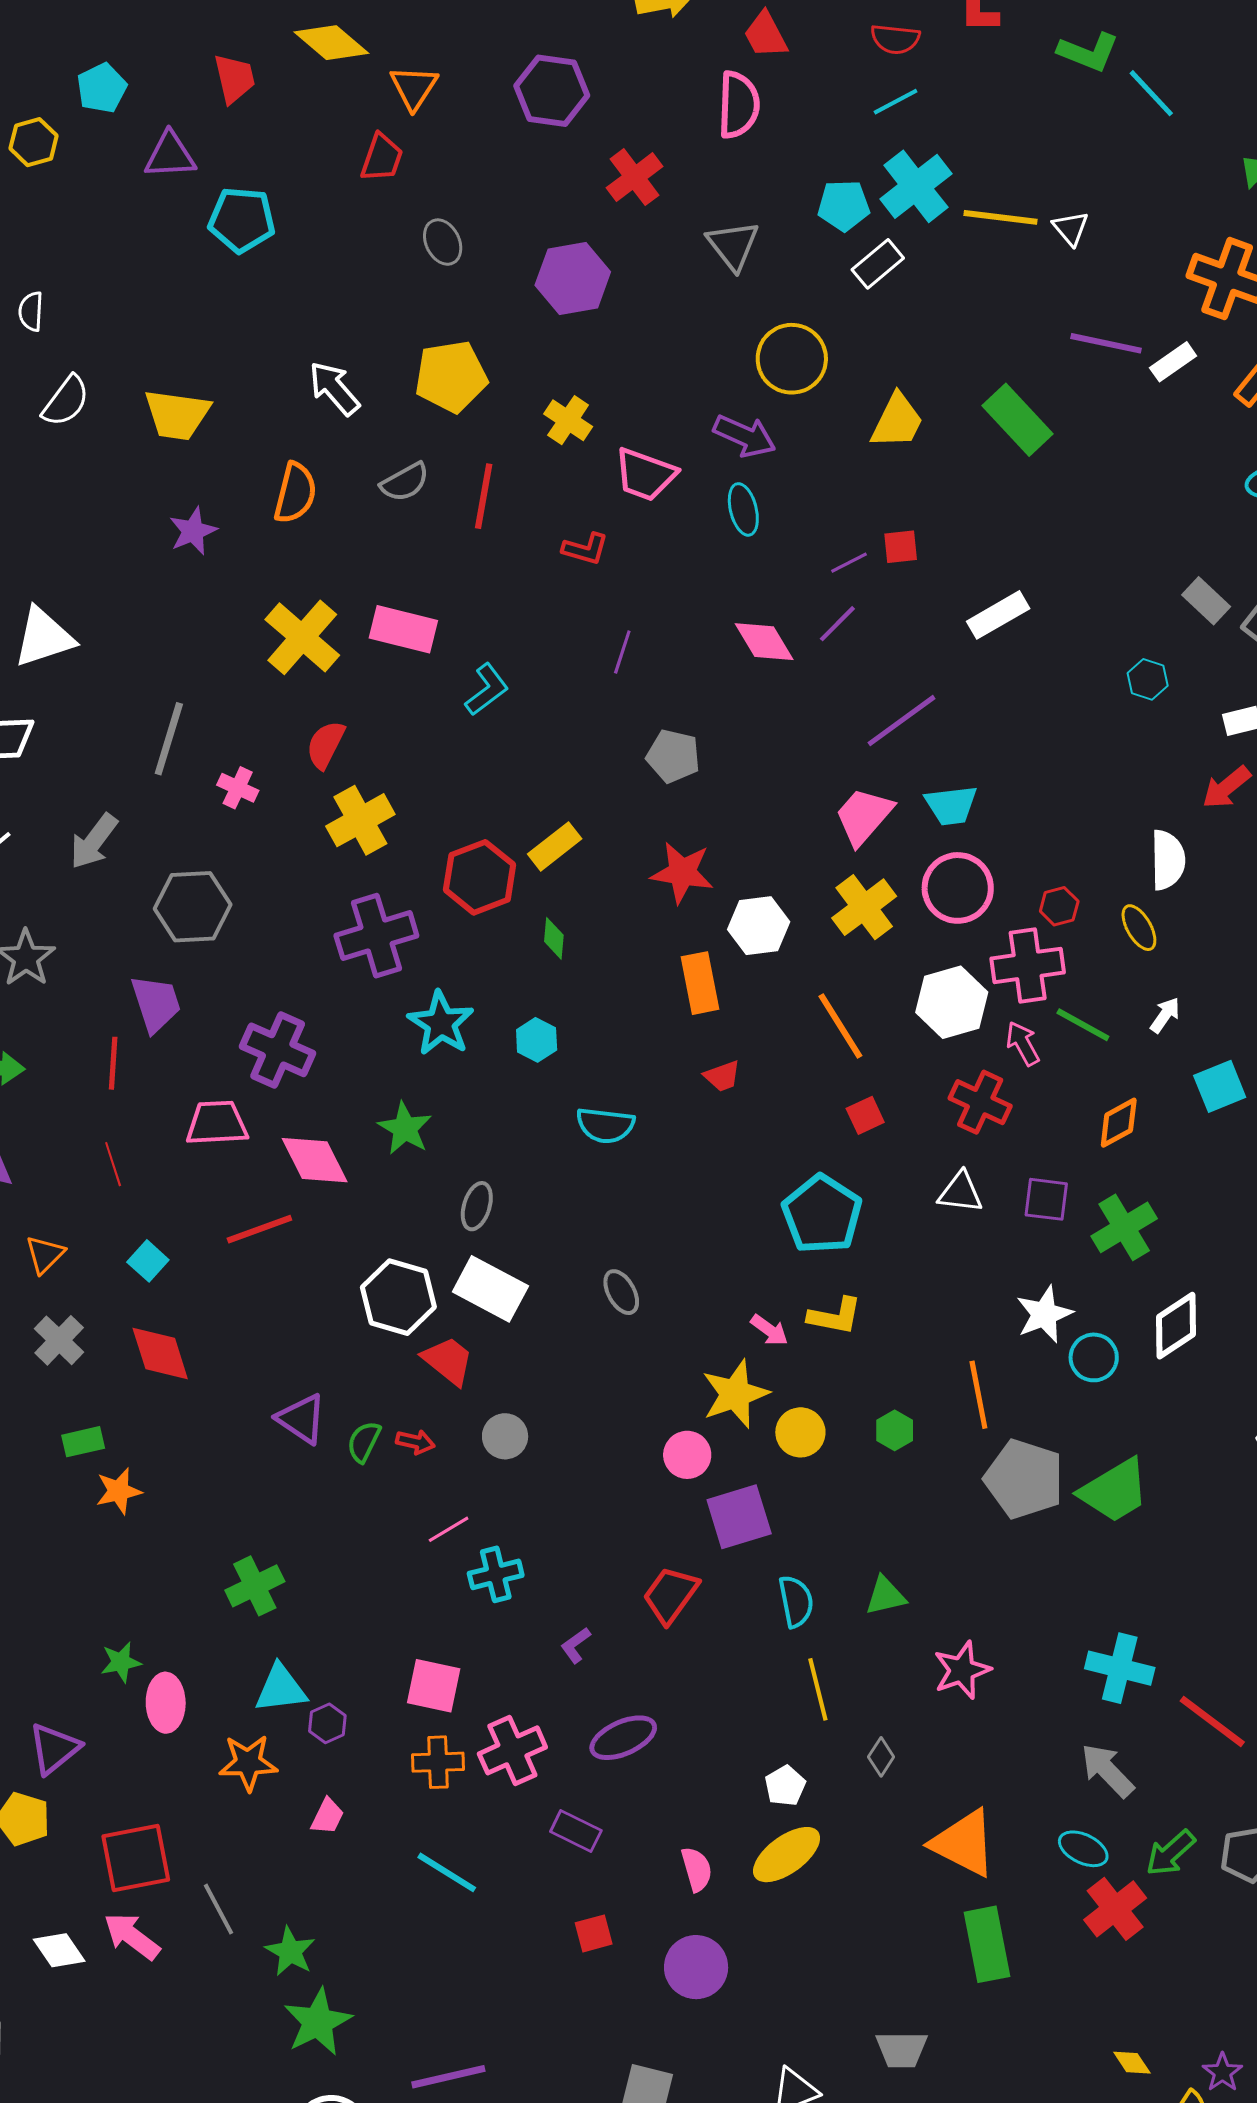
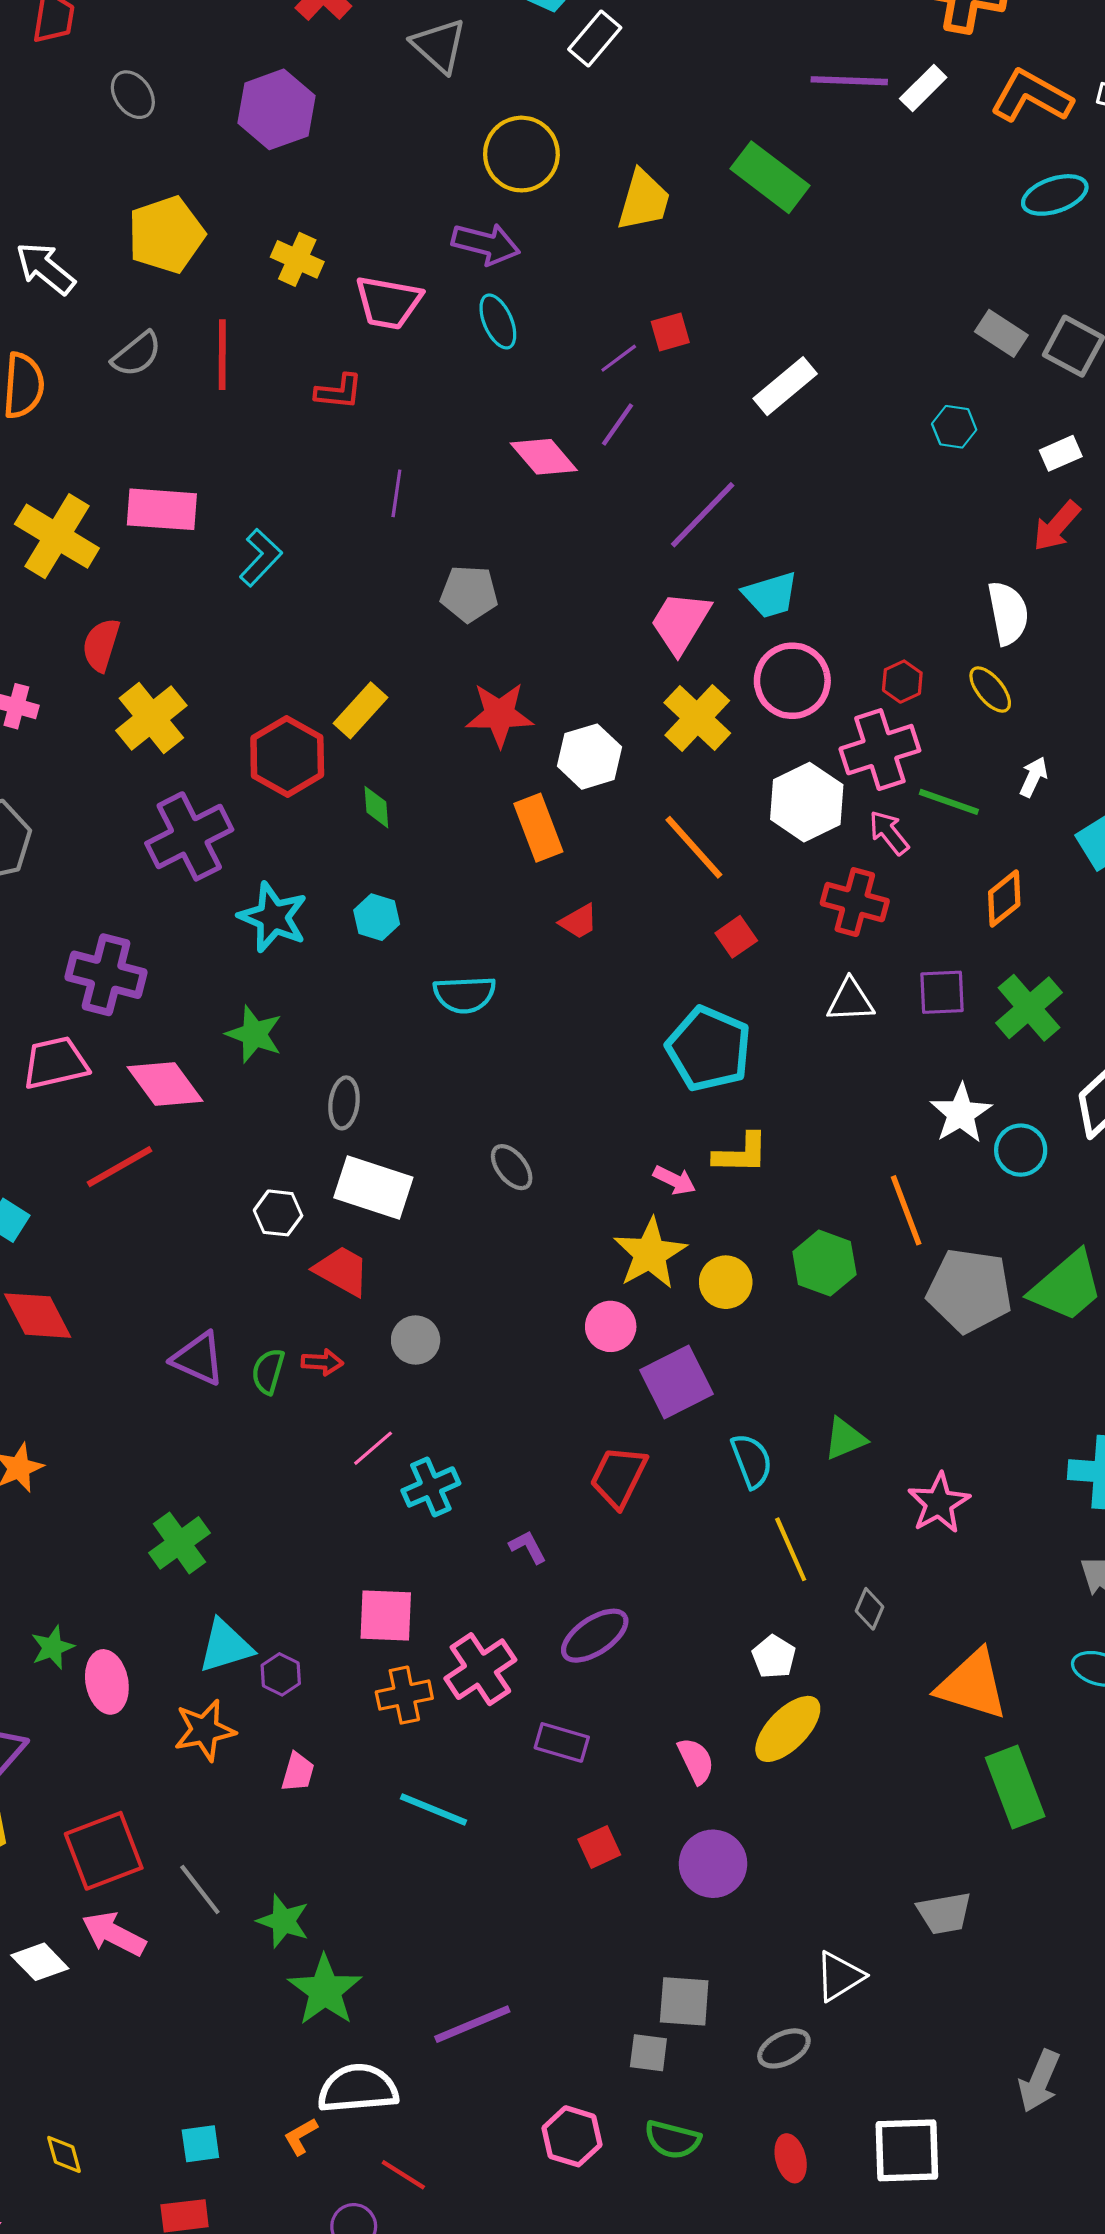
white hexagon: (398, 1297) -> (278, 1213), size x0.6
green hexagon: (895, 1430) -> (824, 1263), size x1.5
purple L-shape: (576, 1645) -> (528, 1547), turned 108

